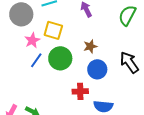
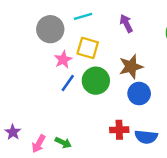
brown star: (90, 46) -> (131, 67), size x1.5
red cross: (80, 91) -> (119, 130), moved

